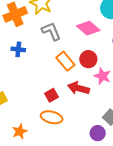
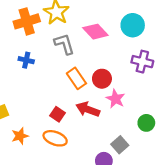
pink diamond: (88, 28) -> (95, 32), moved
red square: (51, 95) -> (57, 114), turned -32
orange star: (20, 131) -> (20, 136), moved

